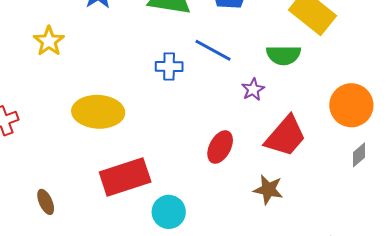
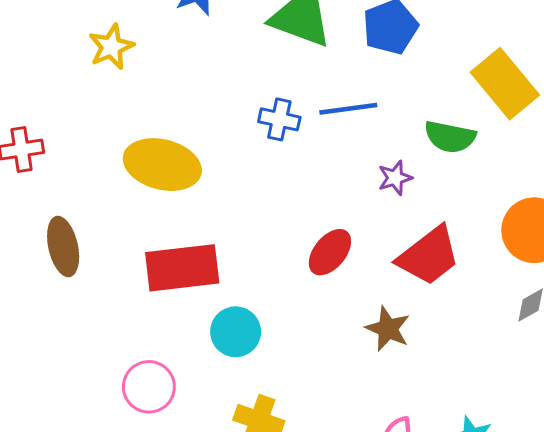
blue line: (213, 50) -> (348, 109), turned -48
brown ellipse: (46, 202) -> (63, 247), moved, size x1.5

